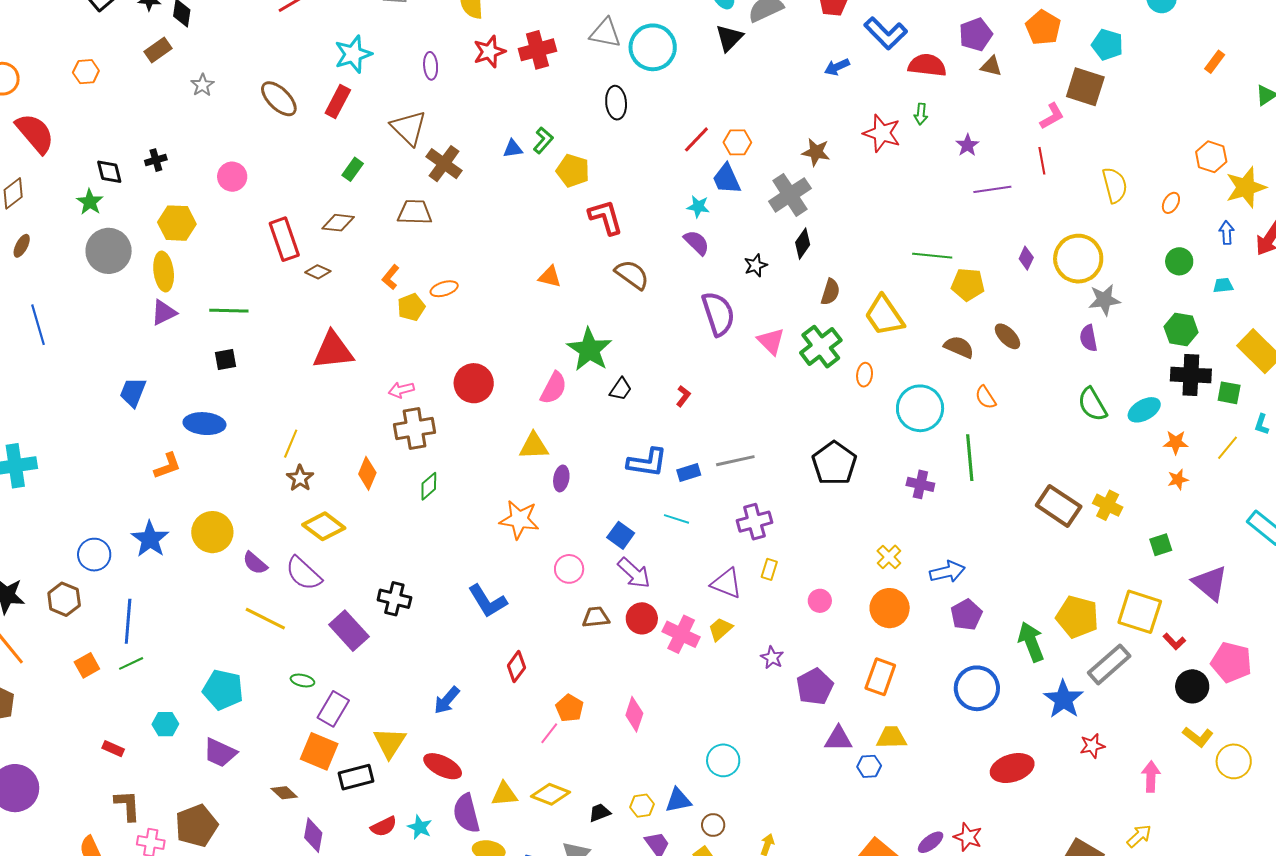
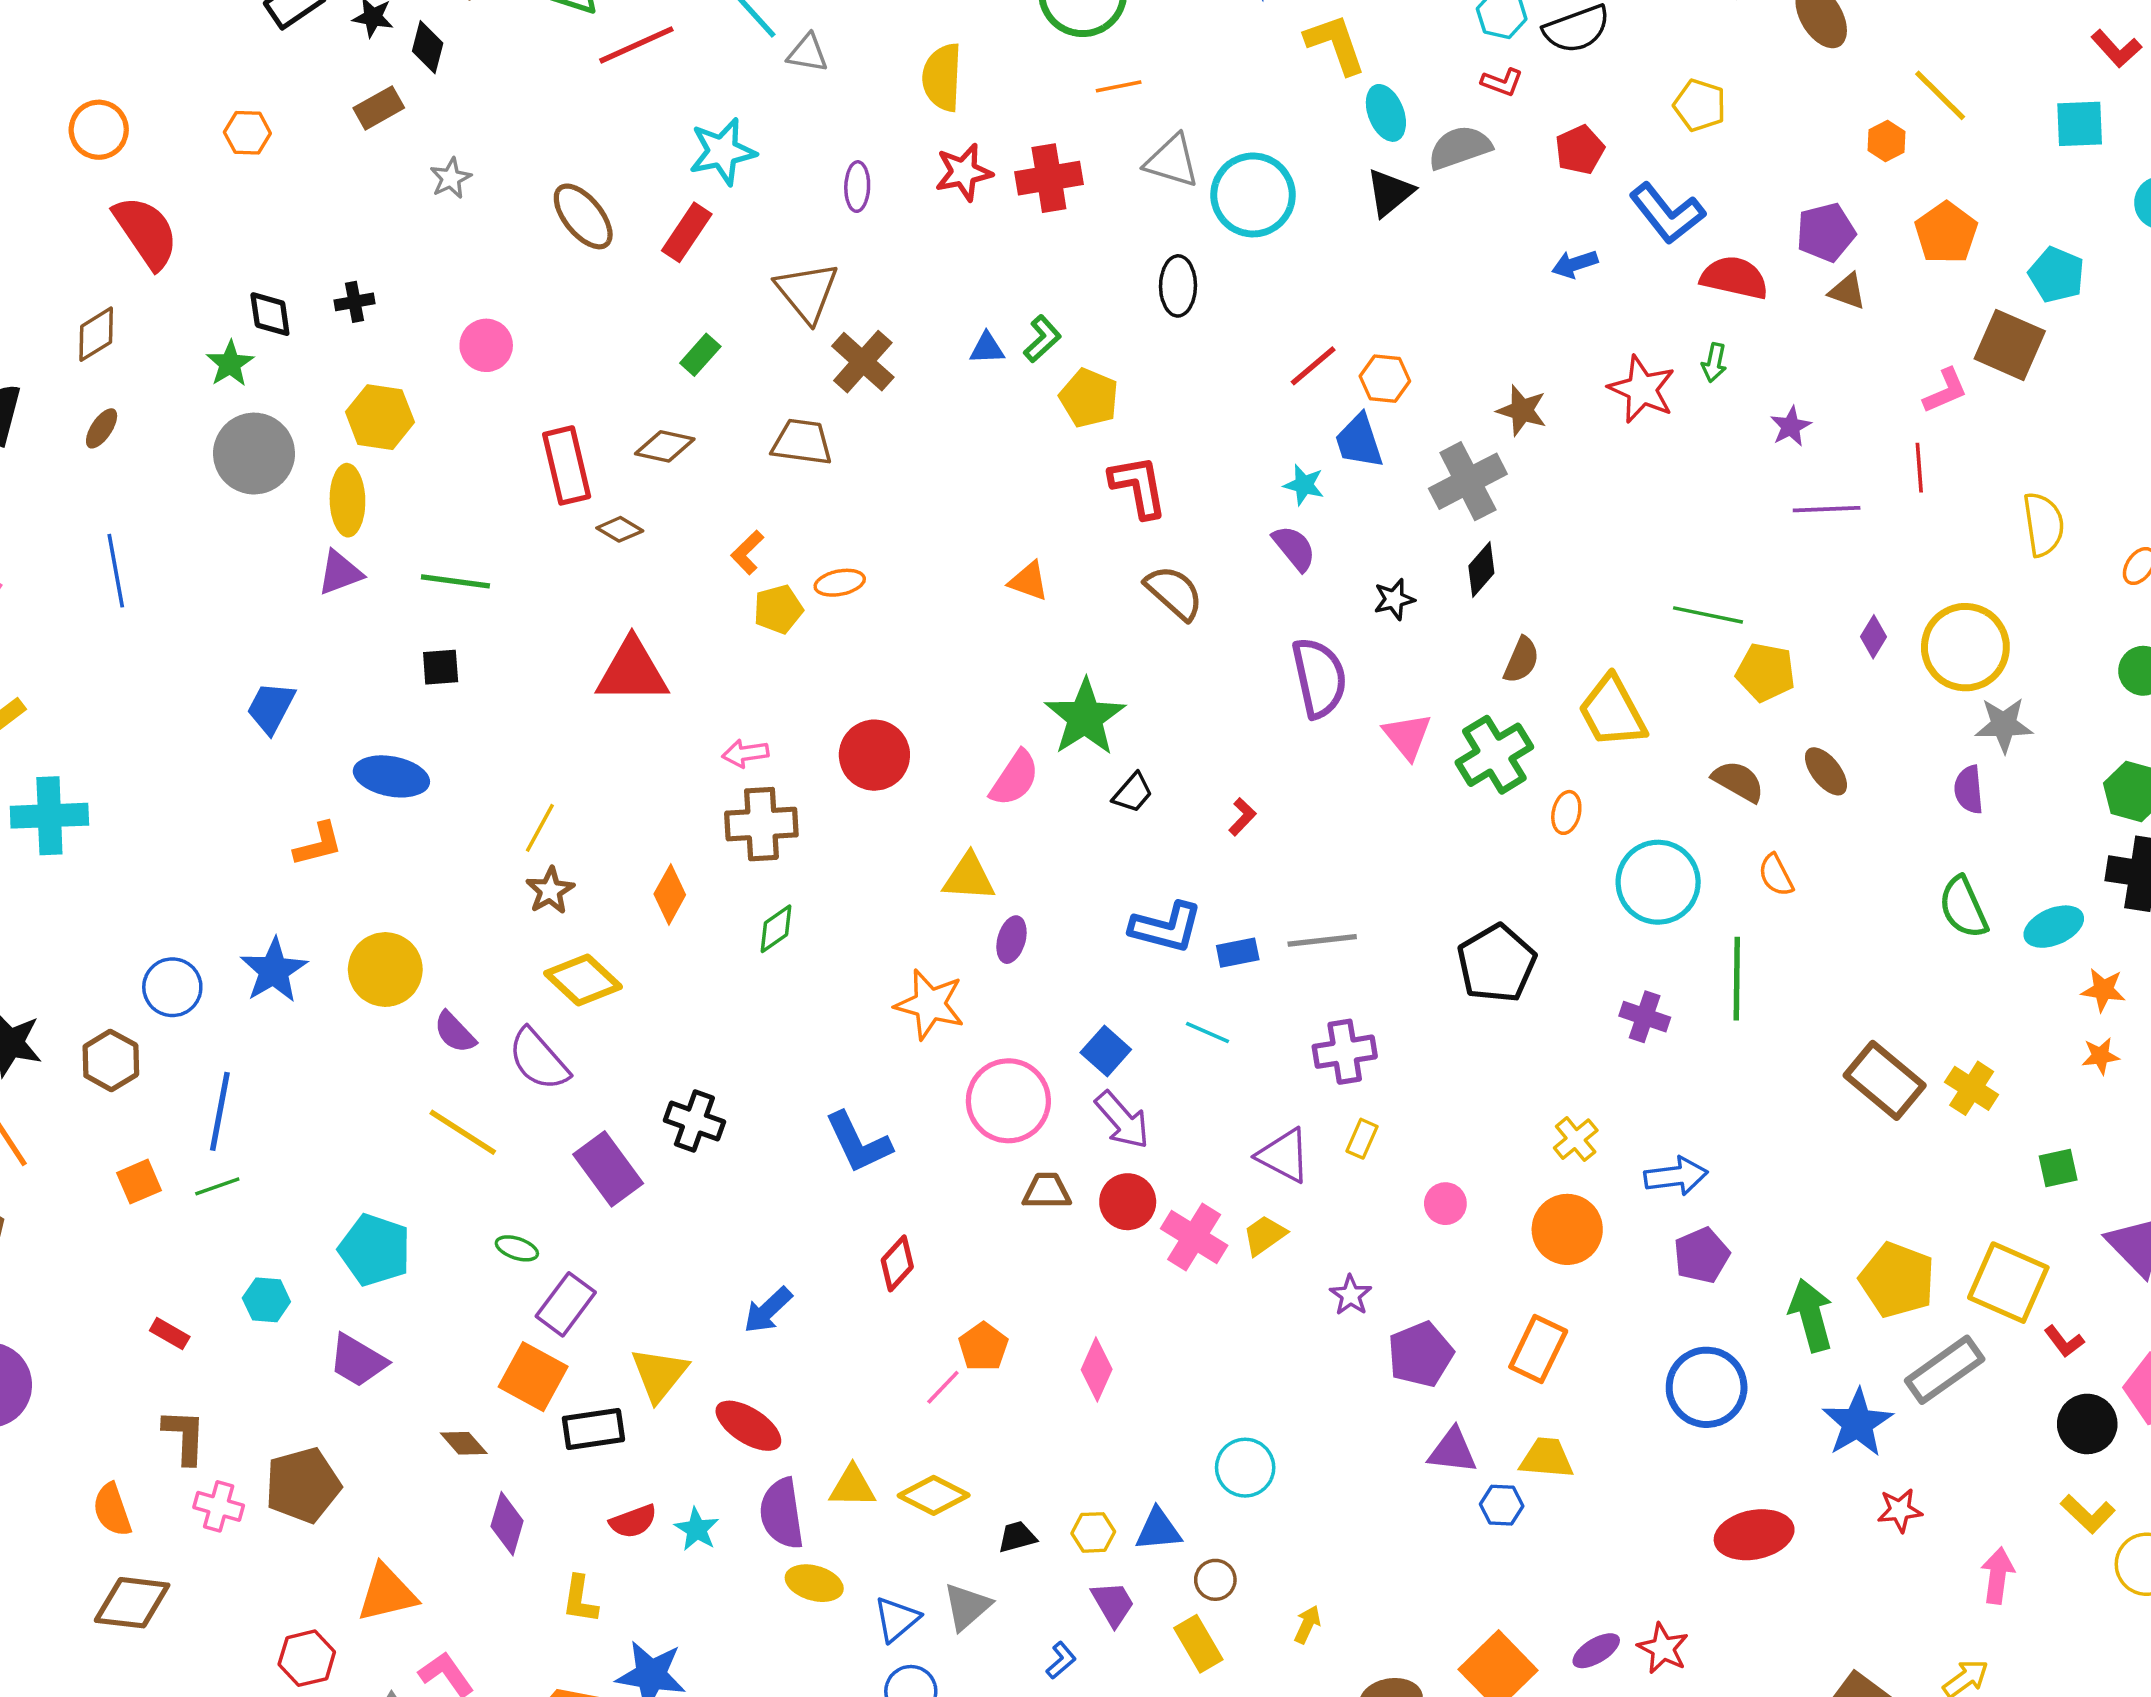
pink circle: (569, 569) -> (1008, 1101), size x1.6

